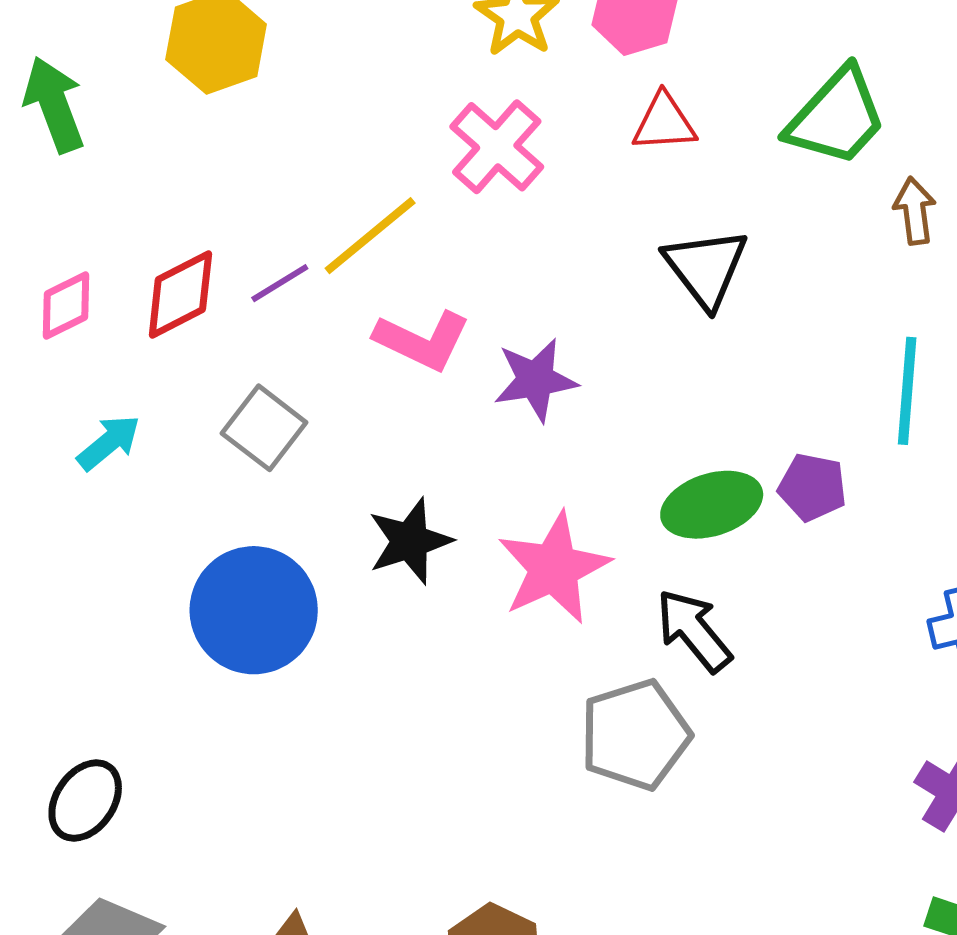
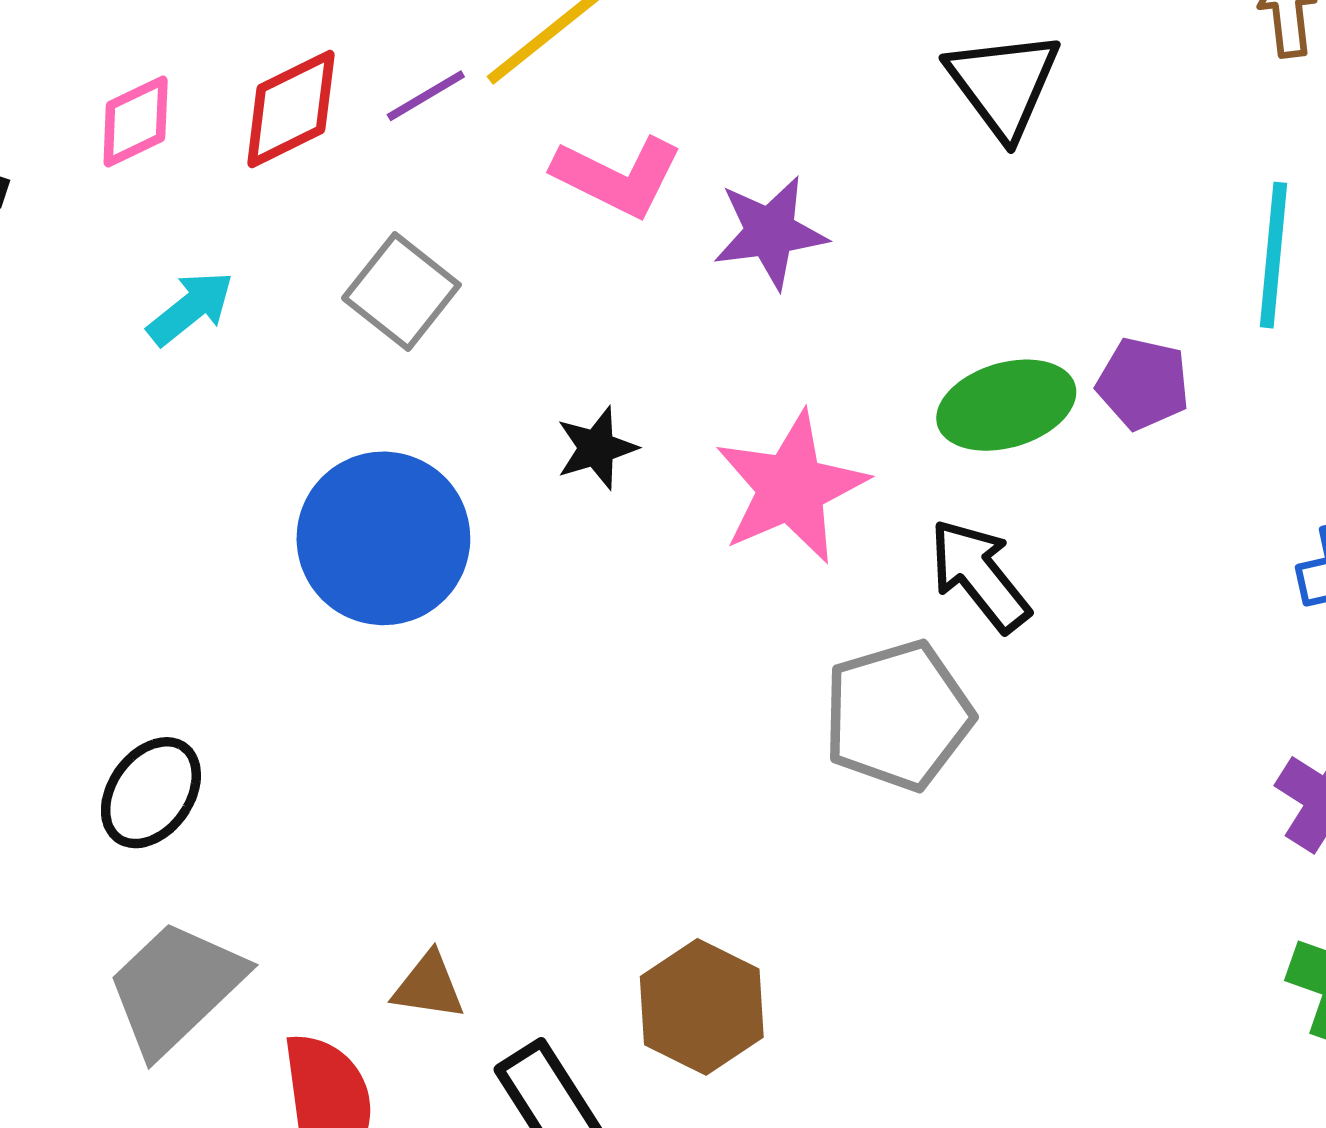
black star: (410, 541) -> (597, 448), size x0.7

